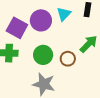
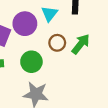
brown circle: (68, 59) -> (57, 43), moved

